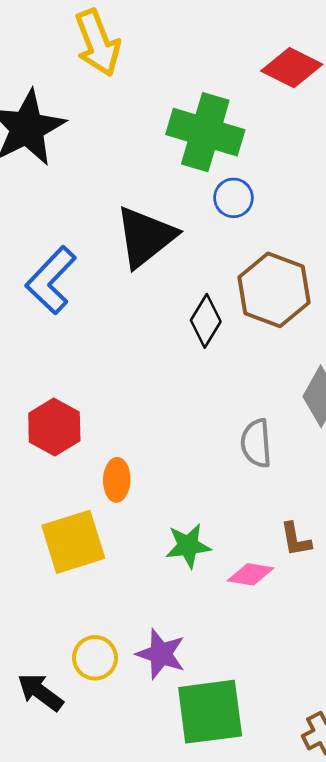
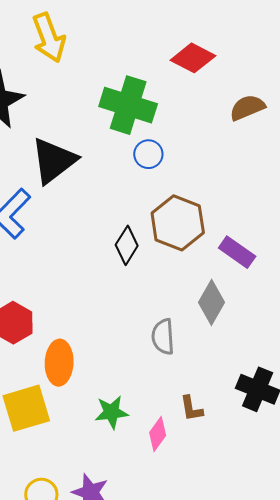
black triangle: (145, 237) -> (54, 161), moved
orange ellipse: (117, 480) -> (59, 363), size x1.4
pink diamond: (250, 574) -> (158, 434), turned -64

